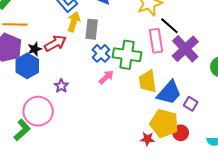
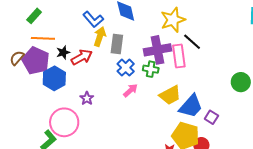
black star: (35, 49) -> (63, 52), moved
purple cross: (185, 49) -> (157, 50), moved, turned 32
green cross: (127, 55) -> (151, 69), size x0.6
yellow trapezoid: (148, 81) -> (170, 95), turned -110

